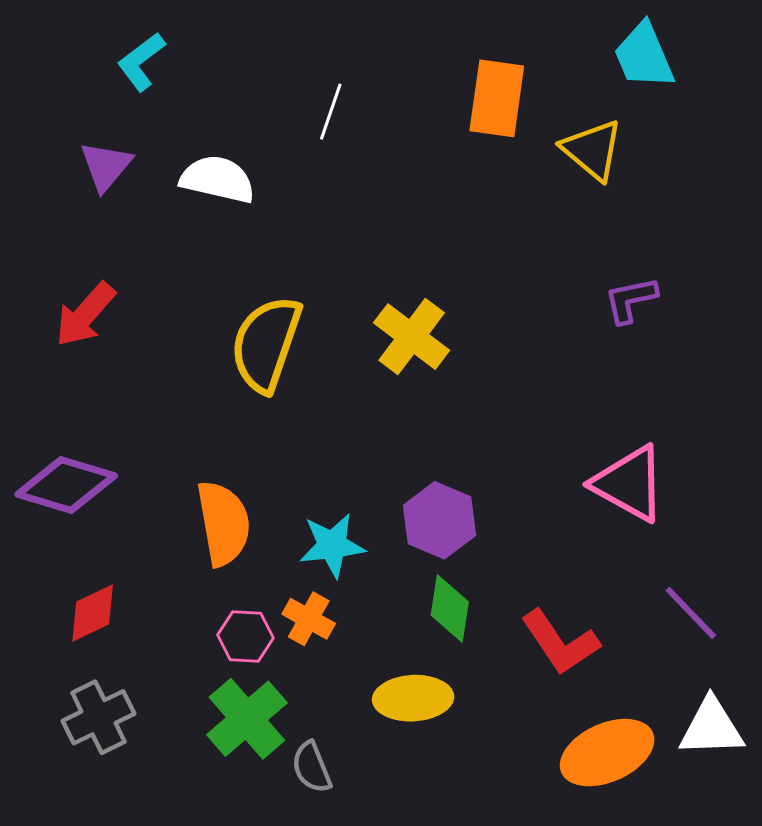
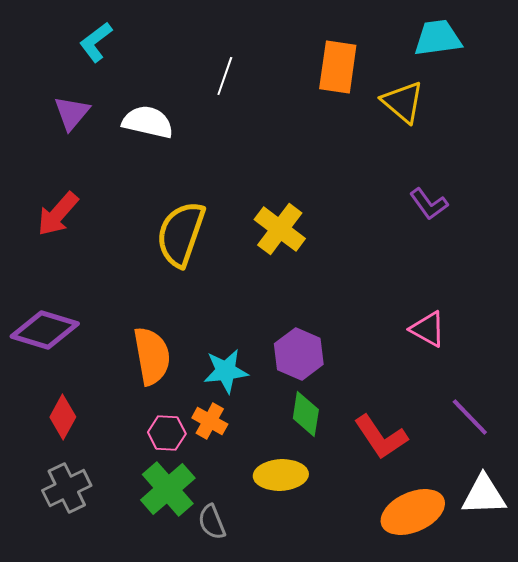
cyan trapezoid: (644, 56) -> (438, 38), turned 105
purple L-shape: (631, 300) -> (429, 204), turned -114
pink triangle: (629, 484) -> (428, 329), size x0.7
red diamond: (93, 613) -> (63, 417), turned -36

